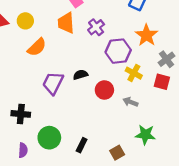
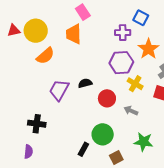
yellow circle: (25, 21) -> (36, 31), size x1.5
purple cross: (96, 27) -> (123, 33), moved, turned 35
black cross: (21, 114) -> (37, 124), moved
green circle: (49, 138) -> (103, 134), moved

